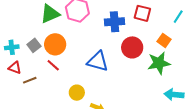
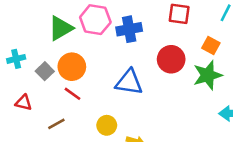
blue cross: (114, 22) -> (129, 29), moved
cyan cross: (12, 47) -> (16, 59), moved
brown line: (30, 80) -> (56, 124), moved

